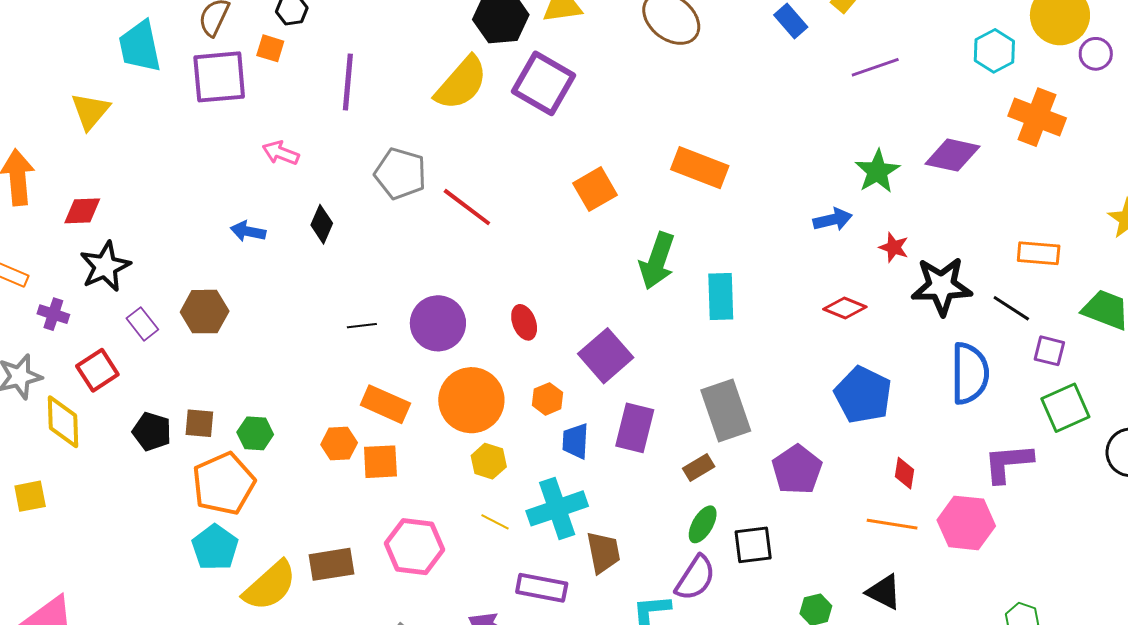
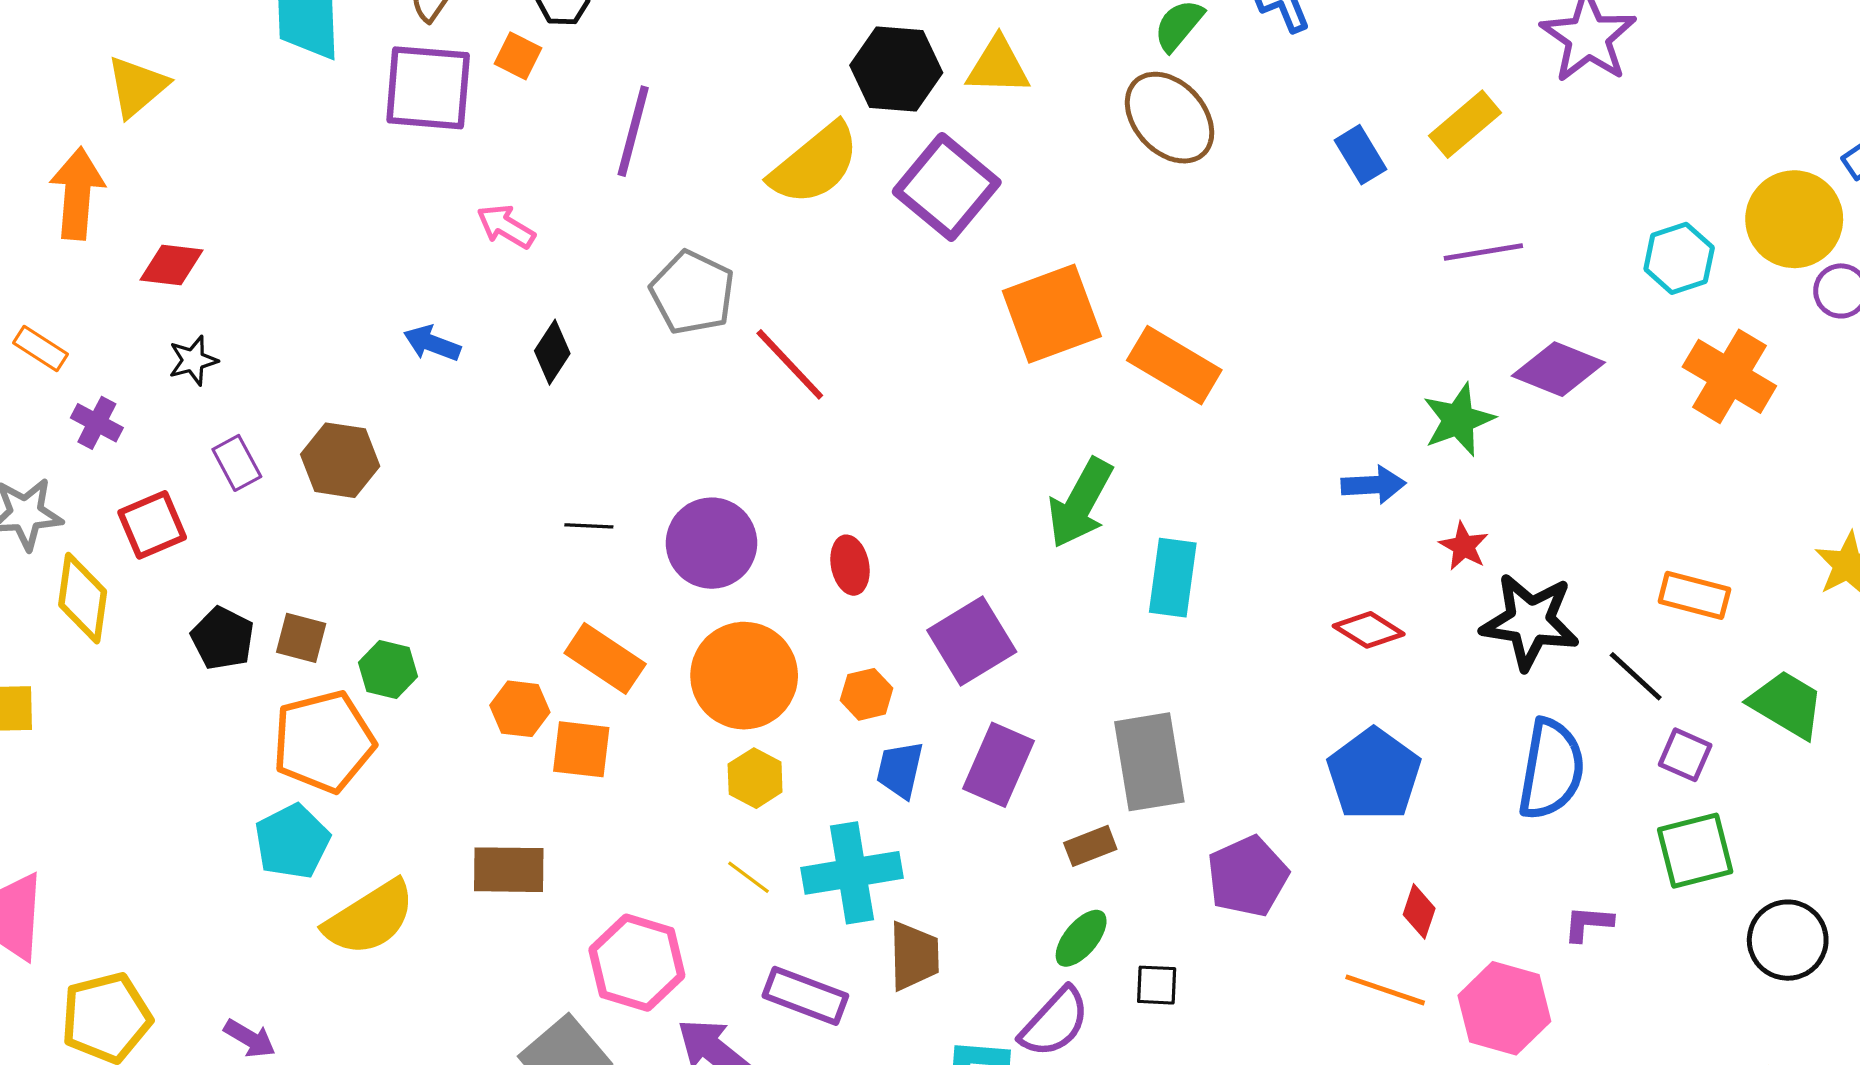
yellow triangle: (90, 111) -> (137, 87), moved
purple diamond: (952, 155) -> (1558, 369), moved
orange square: (595, 189) -> (1052, 314), moved, size x1.4
black star: (105, 266) -> (193, 360), size x0.6
purple L-shape: (1008, 463) -> (1588, 923), size x0.6
black square: (753, 545) -> (1157, 985), size x0.7
pink hexagon: (414, 547) -> (637, 963), moved
brown rectangle: (332, 564) -> (509, 870), moved

